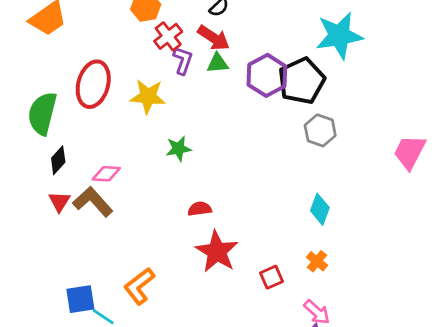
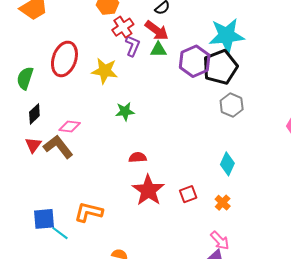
cyan star: (339, 36) -> (227, 35), moved
green semicircle: (42, 113) -> (25, 78), size x0.7
red square: (272, 277) -> (188, 194), moved
orange L-shape: (139, 286) -> (89, 212), turned 48

